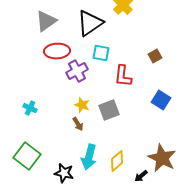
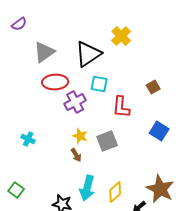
green square: (27, 156) -> (16, 190), moved, size x0.6

